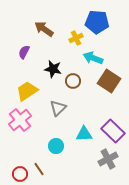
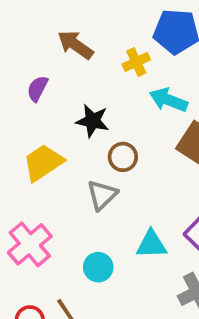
brown circle: (73, 81) -> (123, 157), moved
pink cross: (20, 120) -> (30, 244), moved

